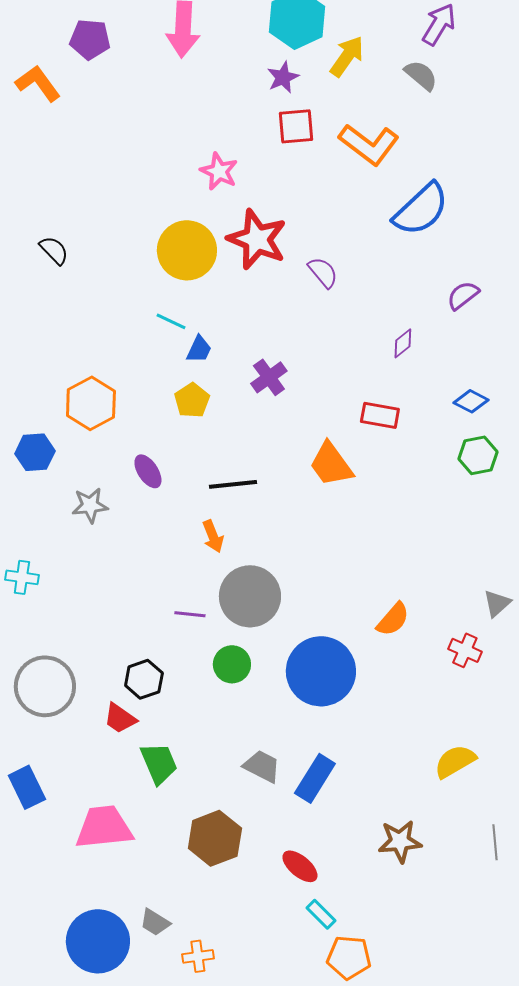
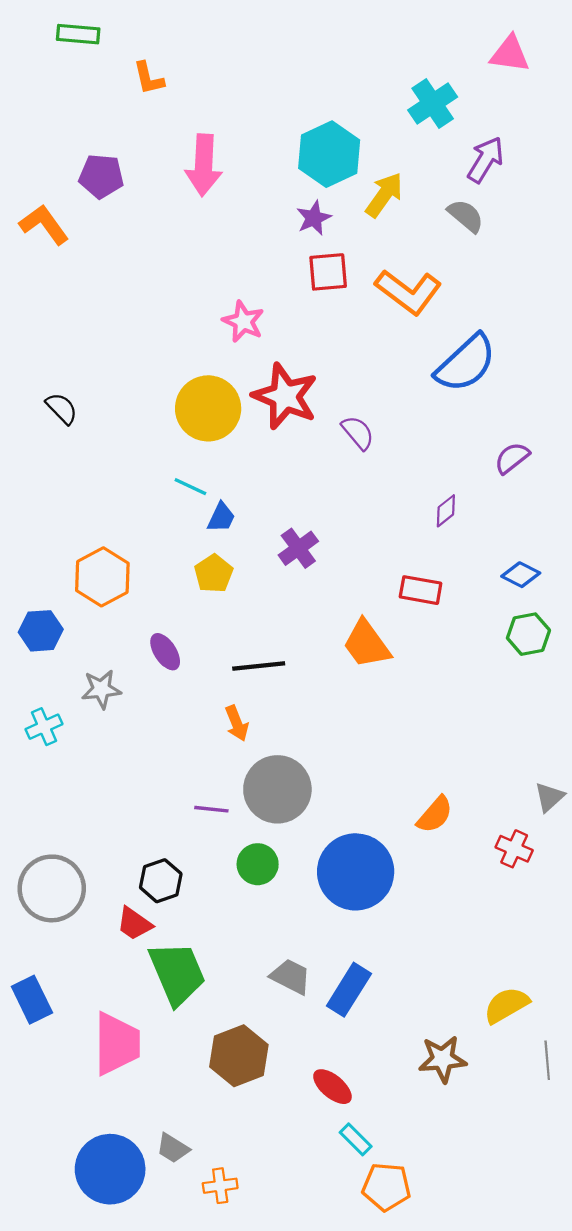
cyan cross: (22, 577) -> (44, 727), moved, turned -32
yellow semicircle: (455, 761) -> (506, 1005), moved
green trapezoid: (159, 763) -> (177, 973), size x1.4
pink trapezoid: (104, 827) -> (117, 1044), turned 96

